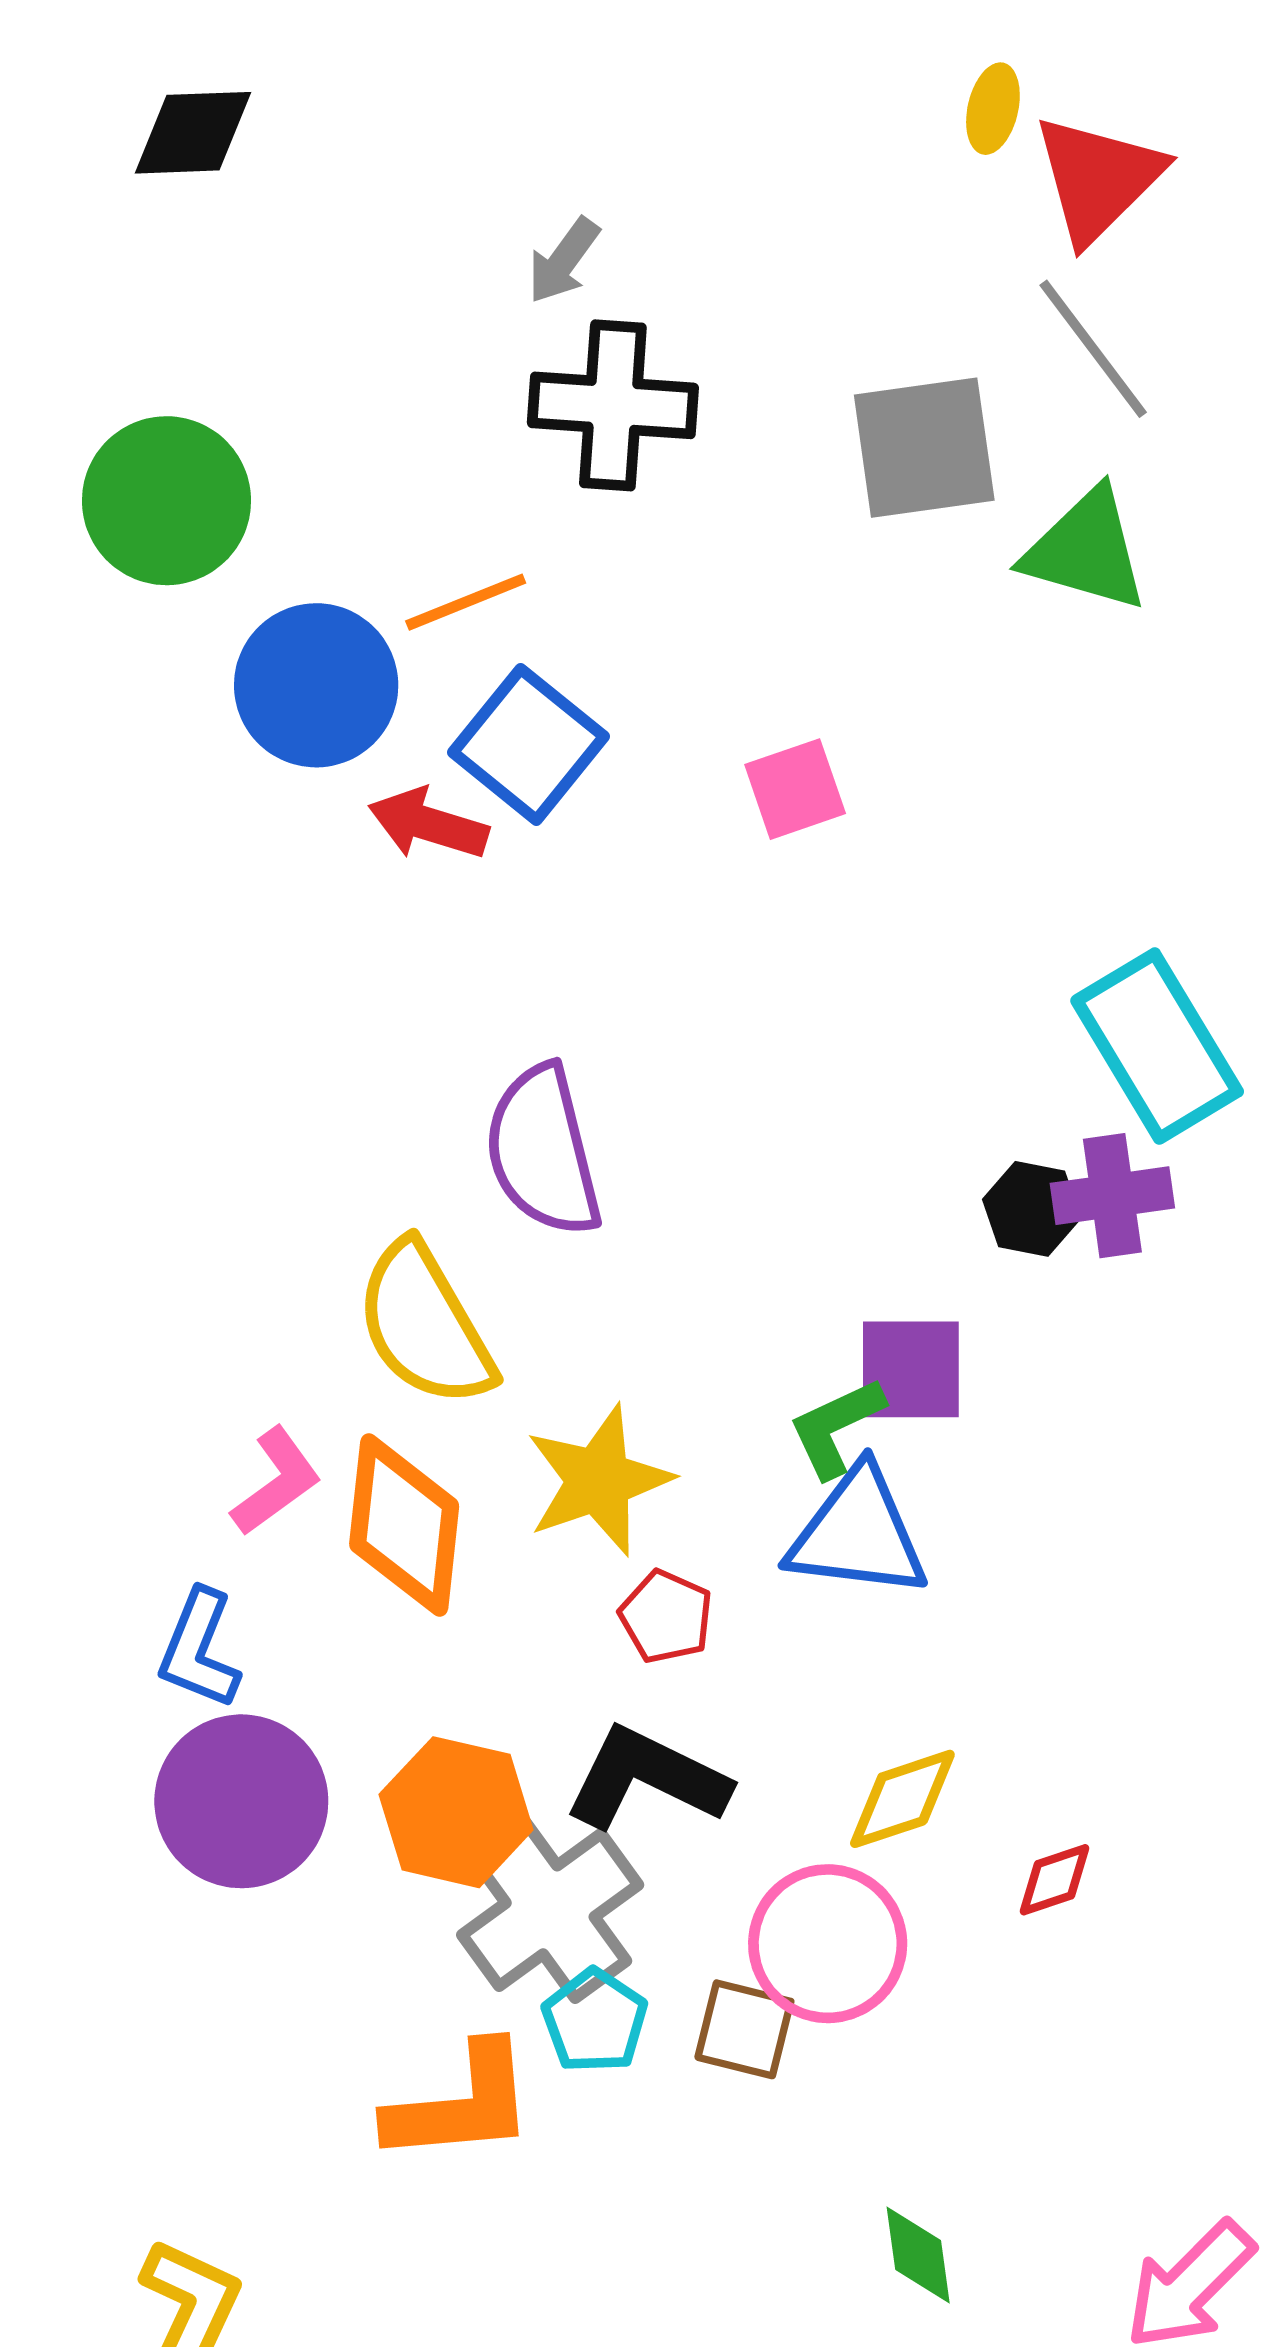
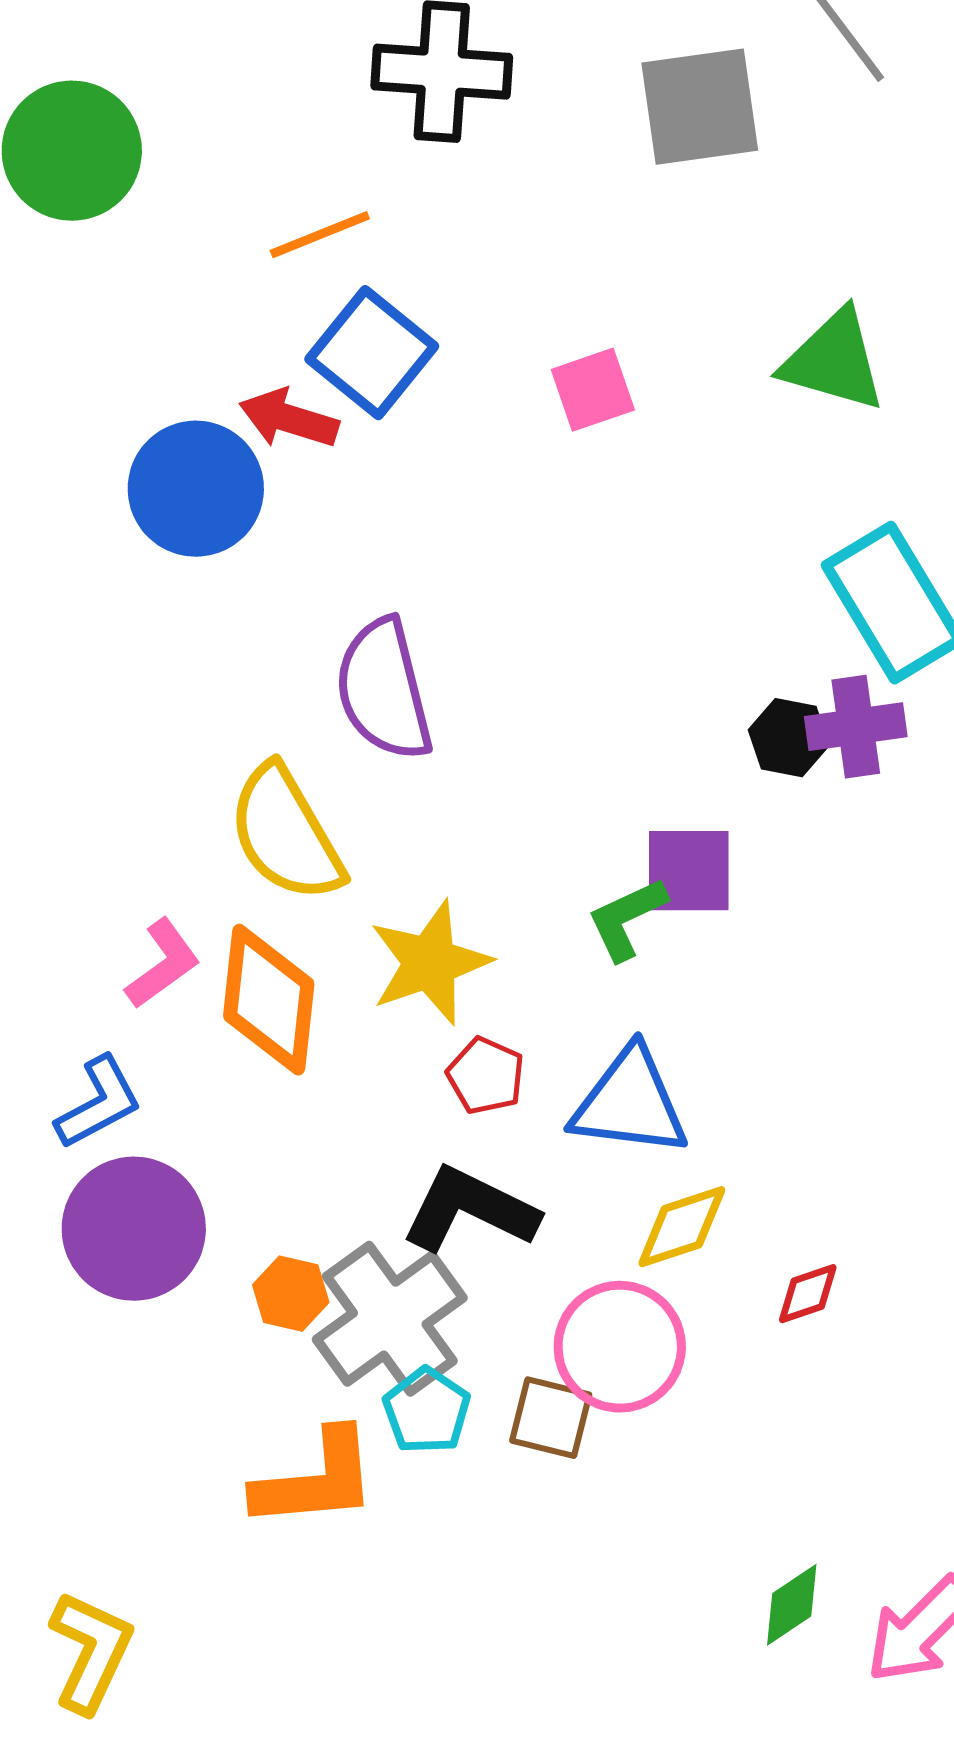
green triangle: (1086, 550) -> (834, 361), moved
blue circle: (316, 685) -> (196, 489), moved
blue triangle: (858, 1533) -> (630, 1103), moved
blue L-shape: (199, 1649) -> (99, 1103), turned -140
orange hexagon: (456, 1812) -> (291, 1294), moved, size x0.6
green diamond: (918, 2255) -> (792, 1605), moved, turned 64

